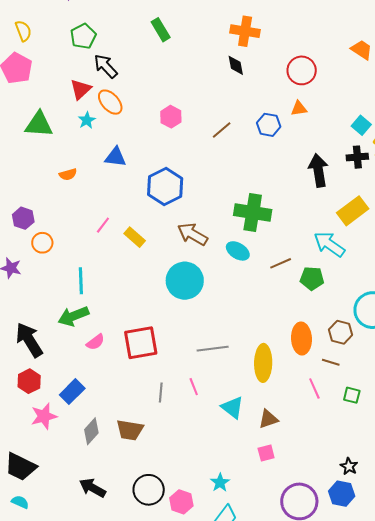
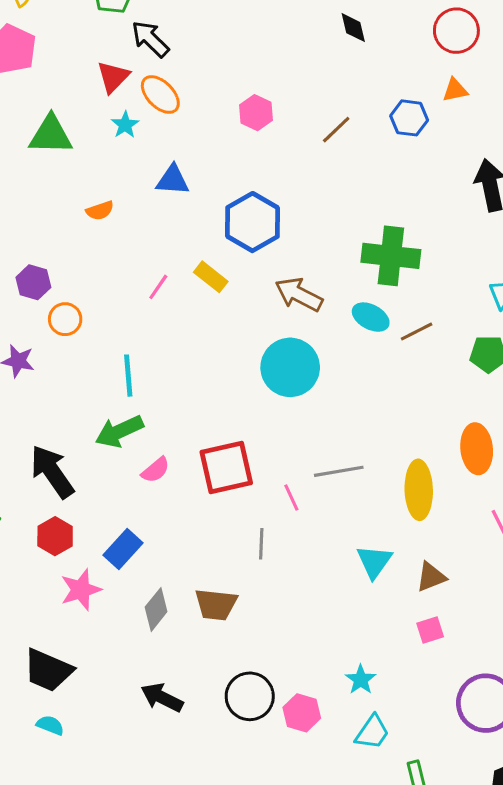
yellow rectangle: (135, 237) -> (211, 277), moved
brown line: (281, 263) -> (417, 331), moved
pink line: (194, 387) -> (291, 497), moved
cyan triangle: (232, 407) -> (374, 562), turned 30

